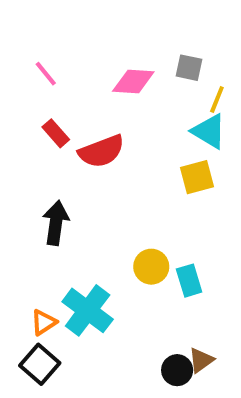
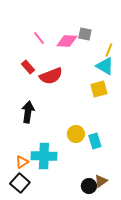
gray square: (189, 68) -> (85, 34), moved
pink line: (46, 74) -> (39, 38), moved
cyan cross: (88, 310) -> (44, 156), turned -35

